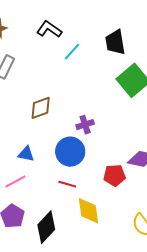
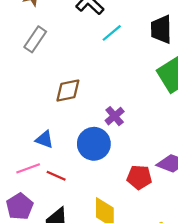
purple cross: (85, 125) -> (115, 116), turned -30
red line: (67, 184) -> (56, 176), moved

